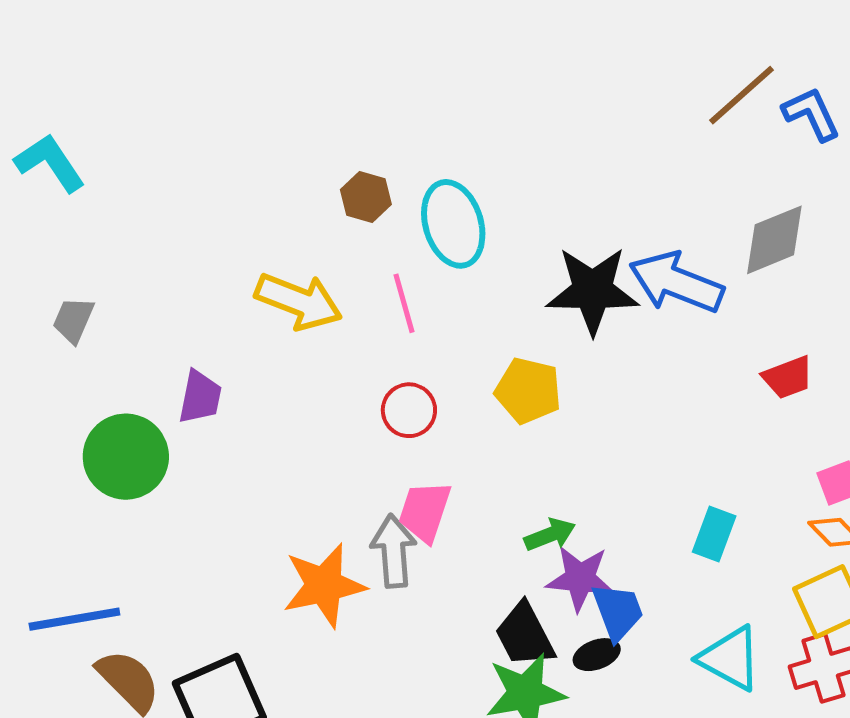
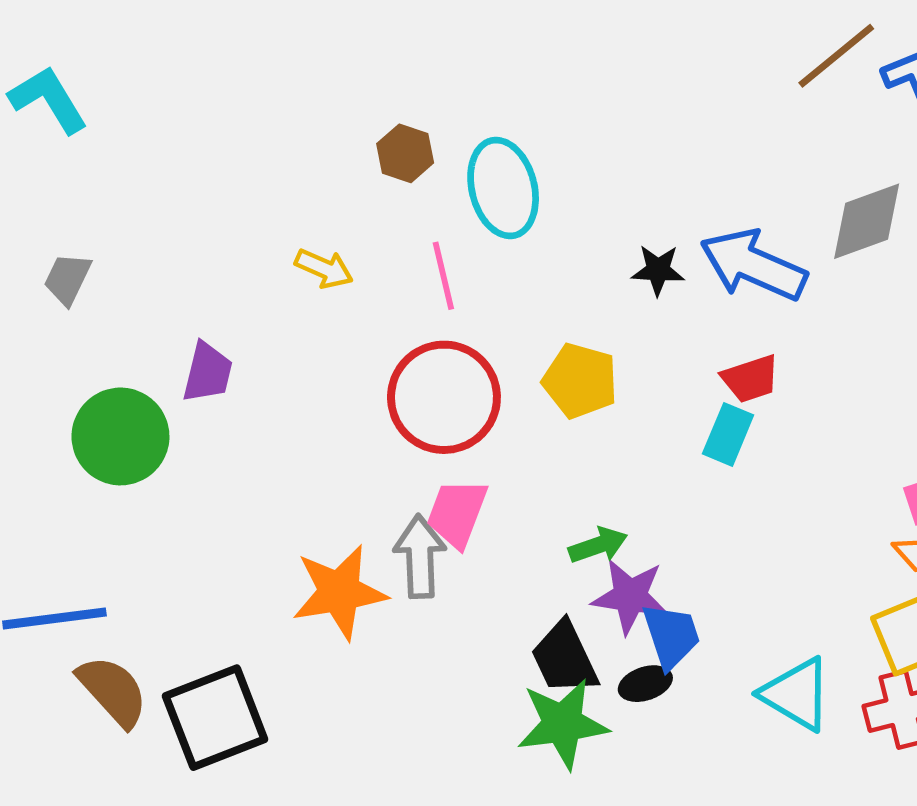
black star: (593, 290) -> (658, 270), size x0.5
yellow arrow: (299, 301) -> (324, 268), size x0.6
red trapezoid: (788, 377) -> (751, 379), moved
red circle: (409, 410) -> (444, 397), size x1.8
cyan rectangle: (714, 534) -> (728, 434), moved

